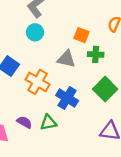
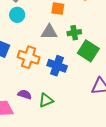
green cross: (96, 54) -> (74, 33), moved
green triangle: (48, 123) -> (46, 100), moved

